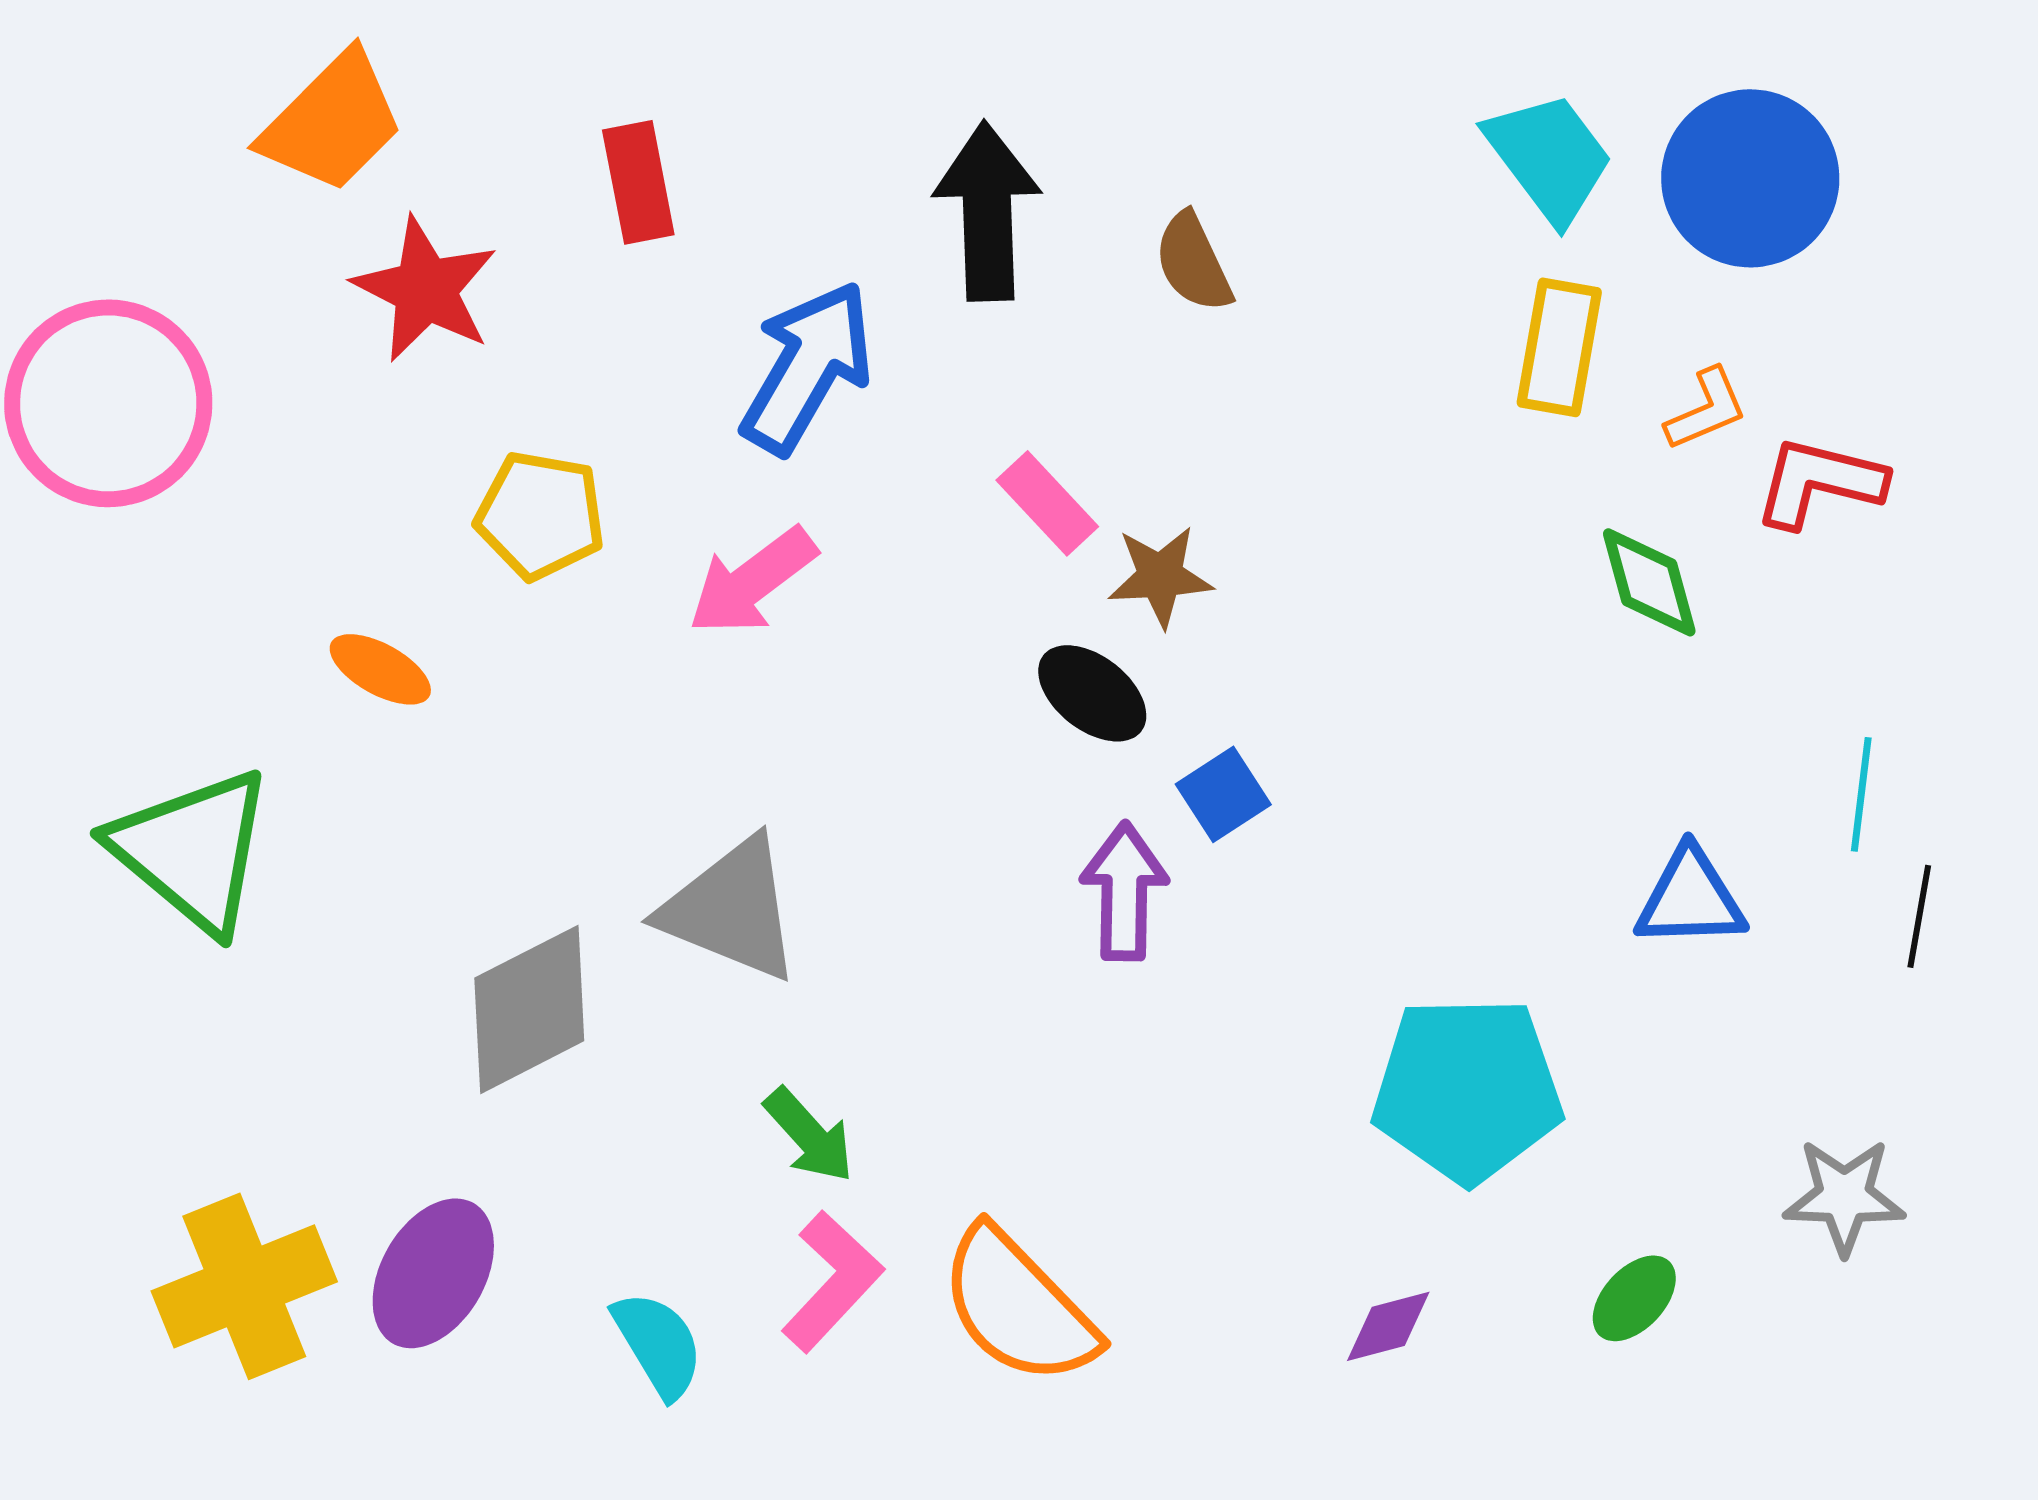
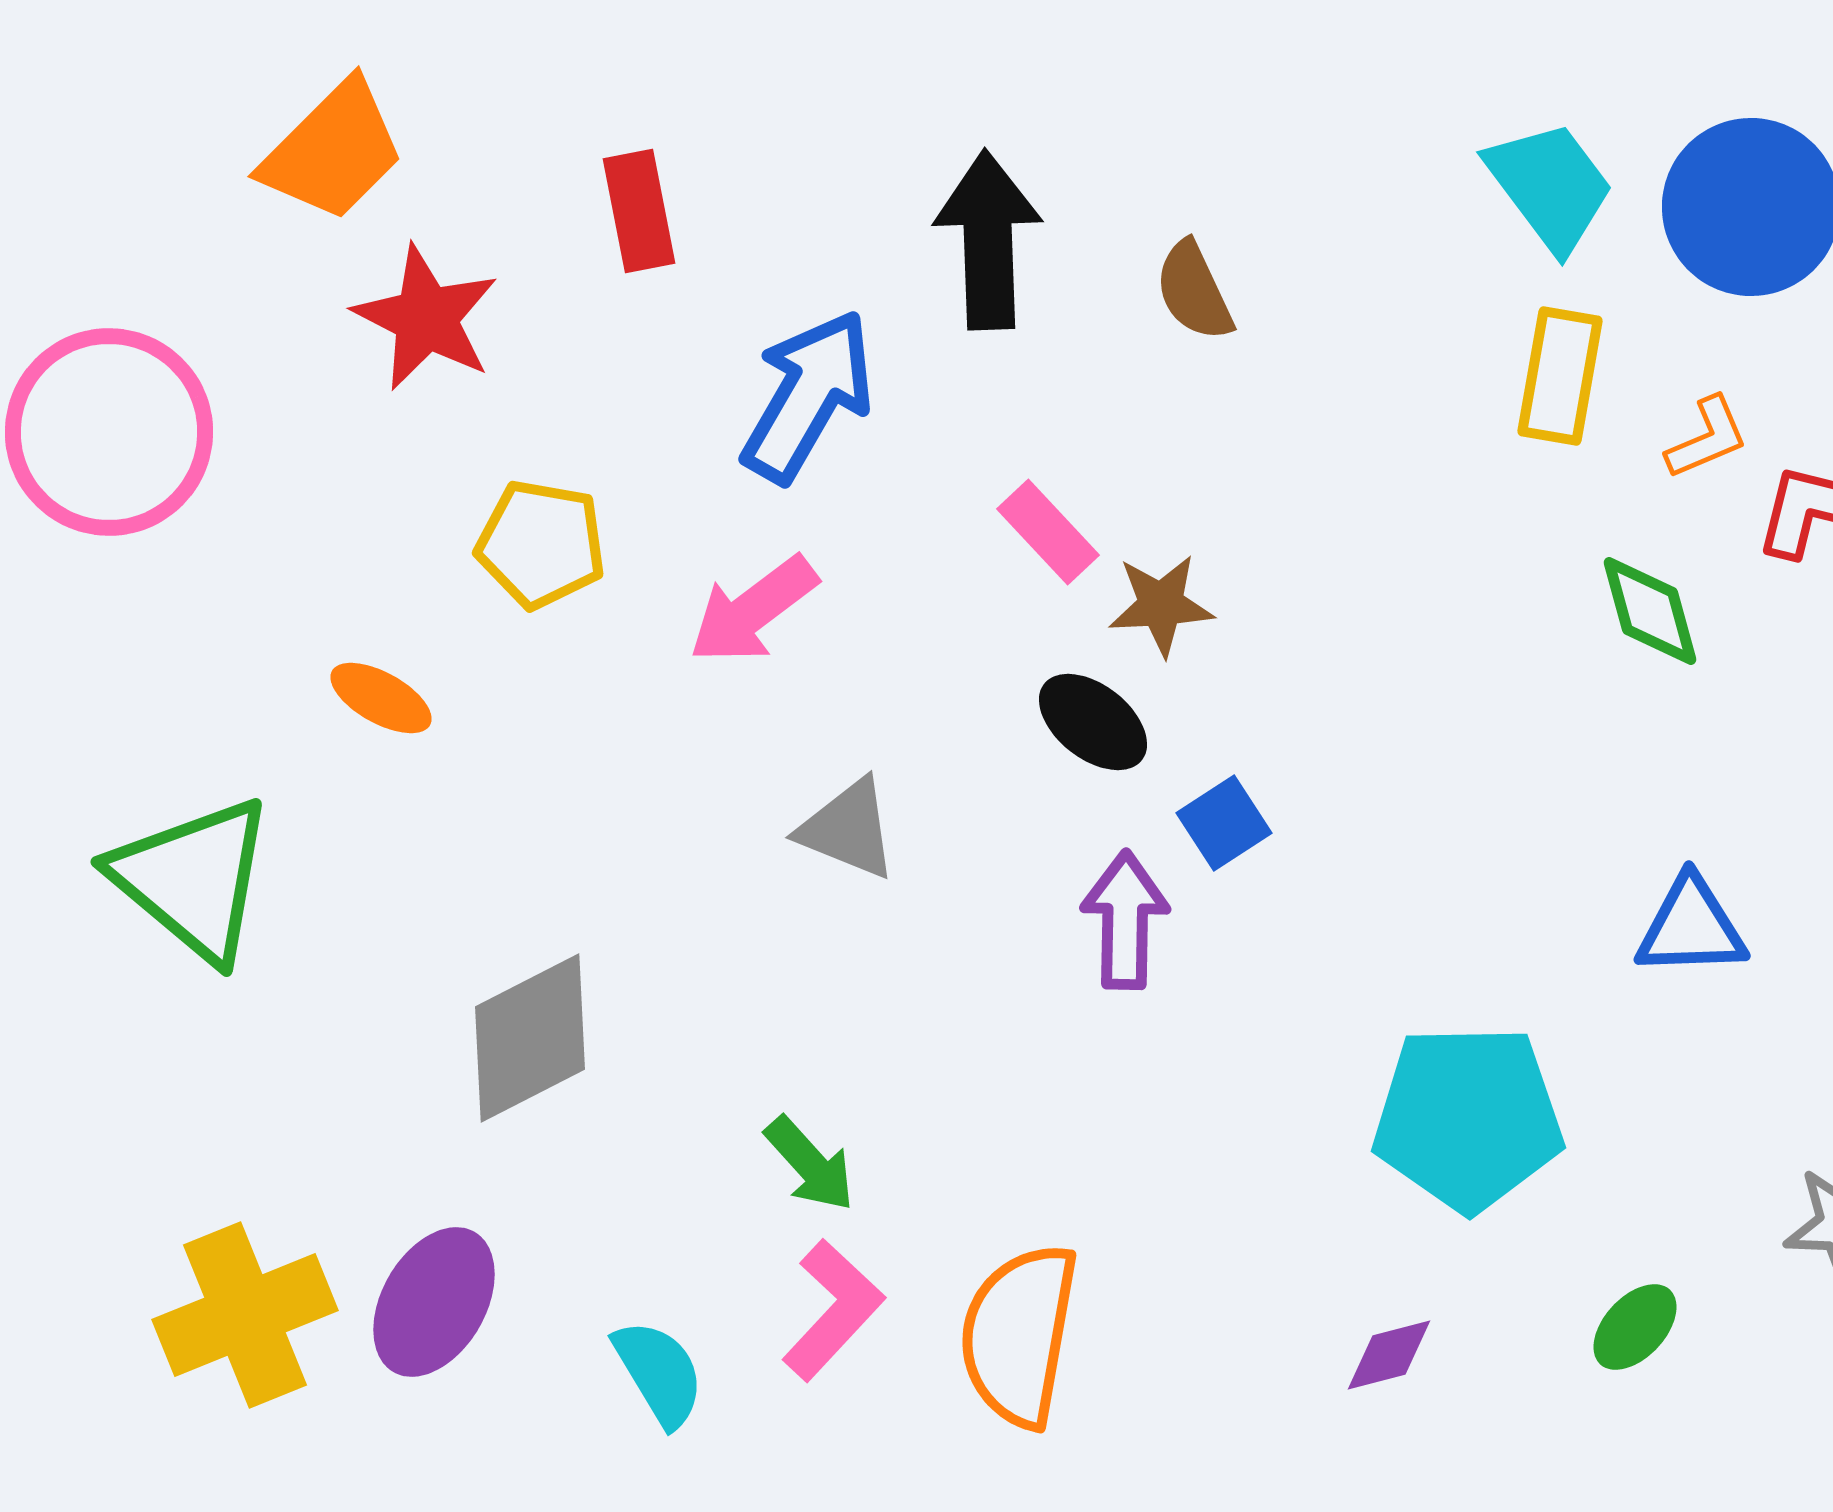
gray triangle: (731, 909) -> (848, 829), moved, size x0.7
orange semicircle: (1018, 1306) -> (1019, 1335), turned 54

